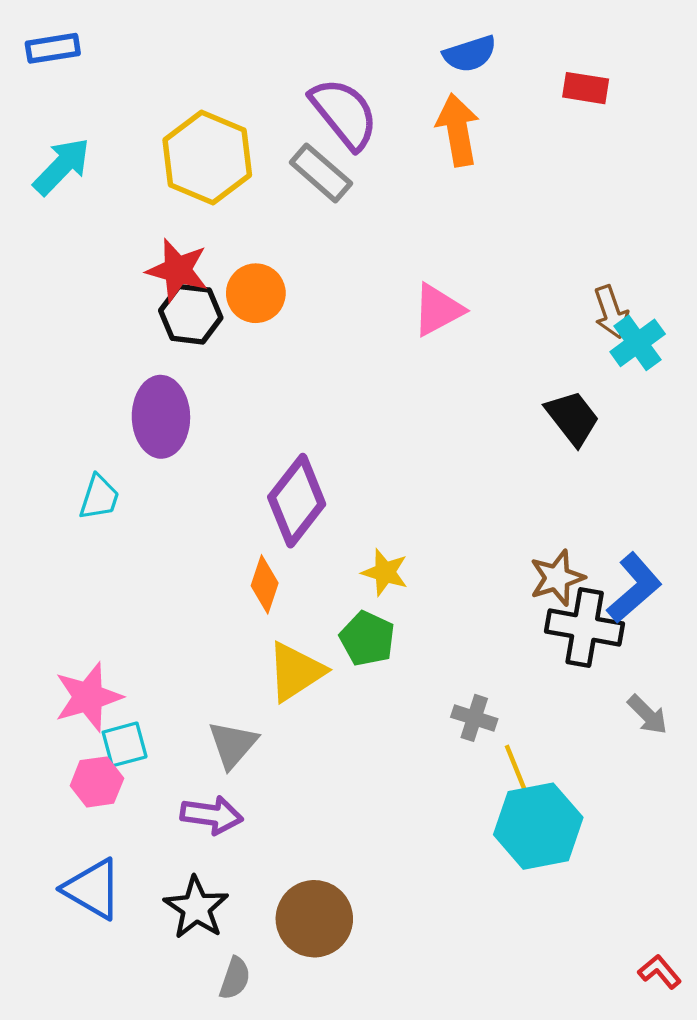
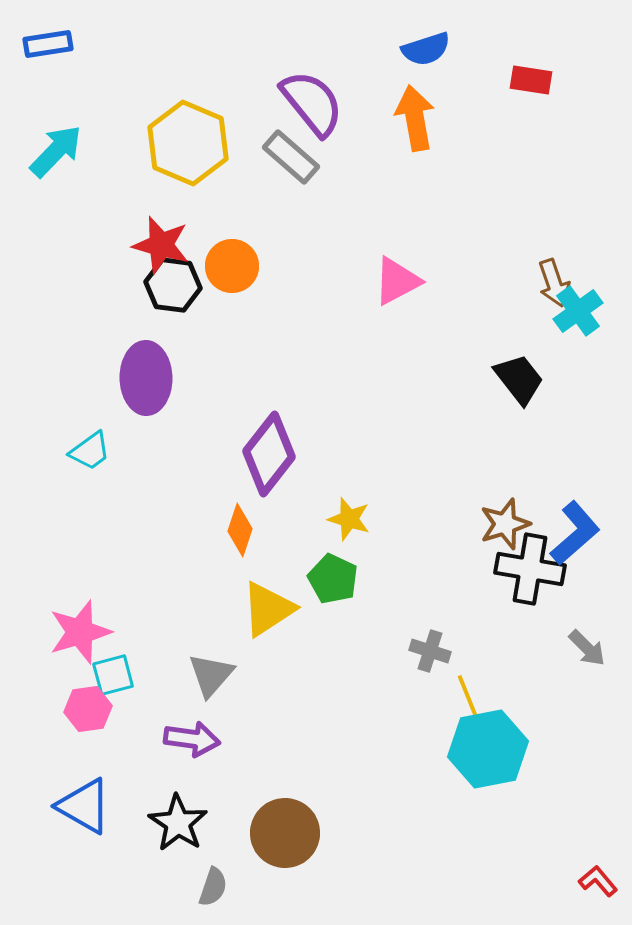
cyan trapezoid: (99, 497) -> (90, 451), turned 36

